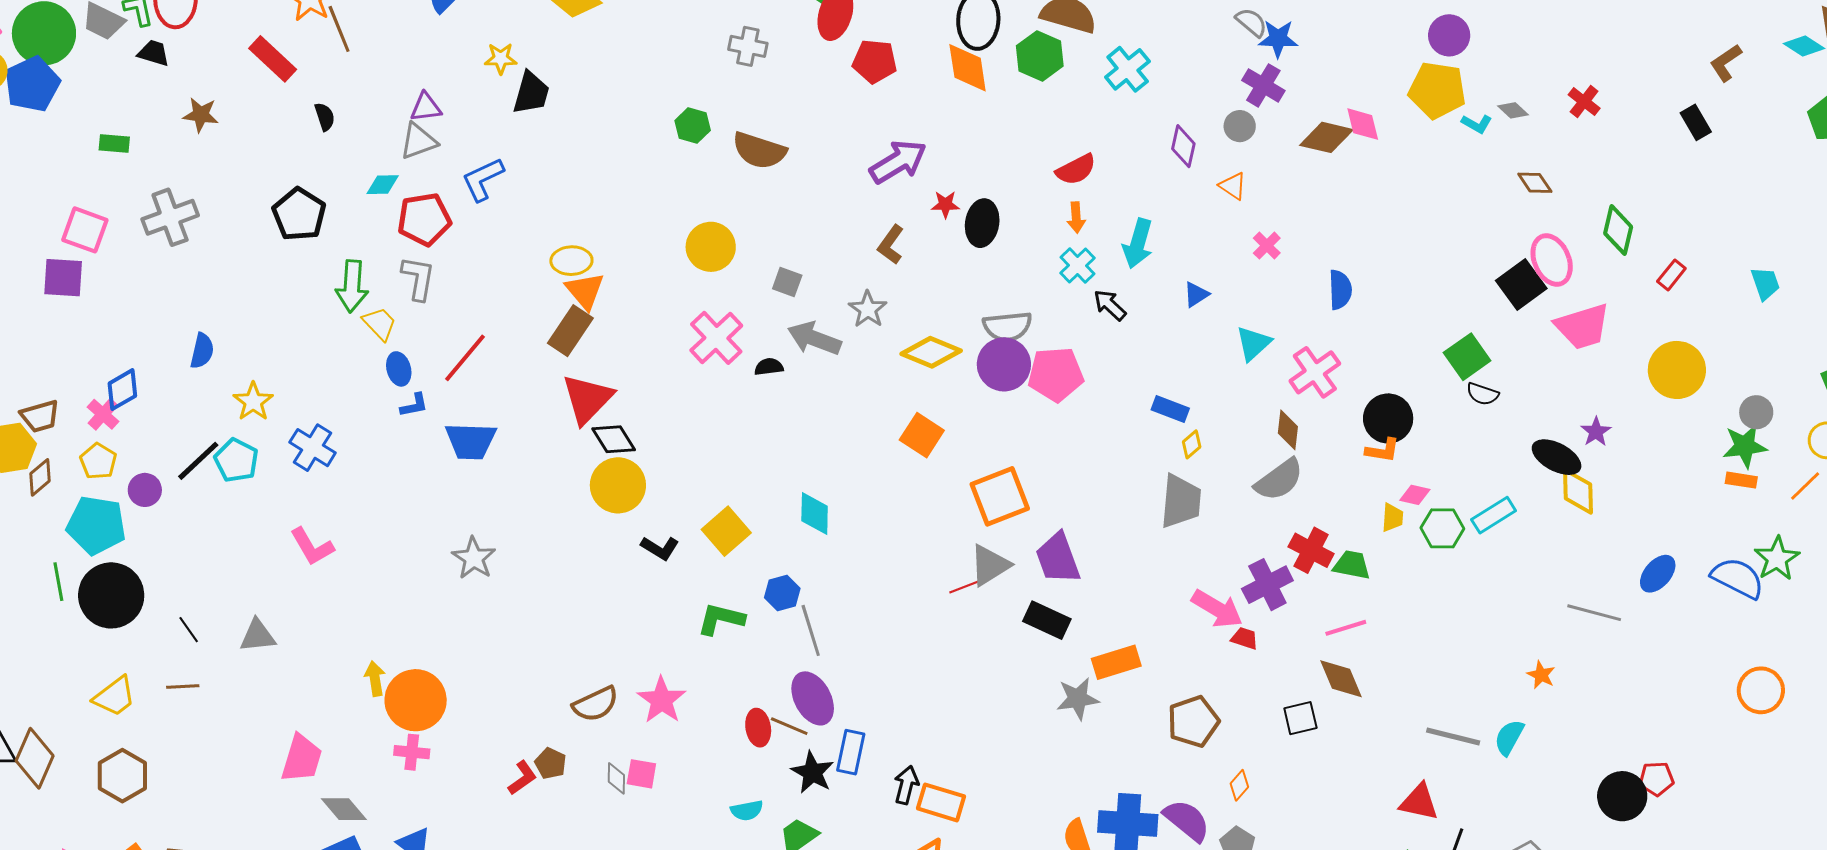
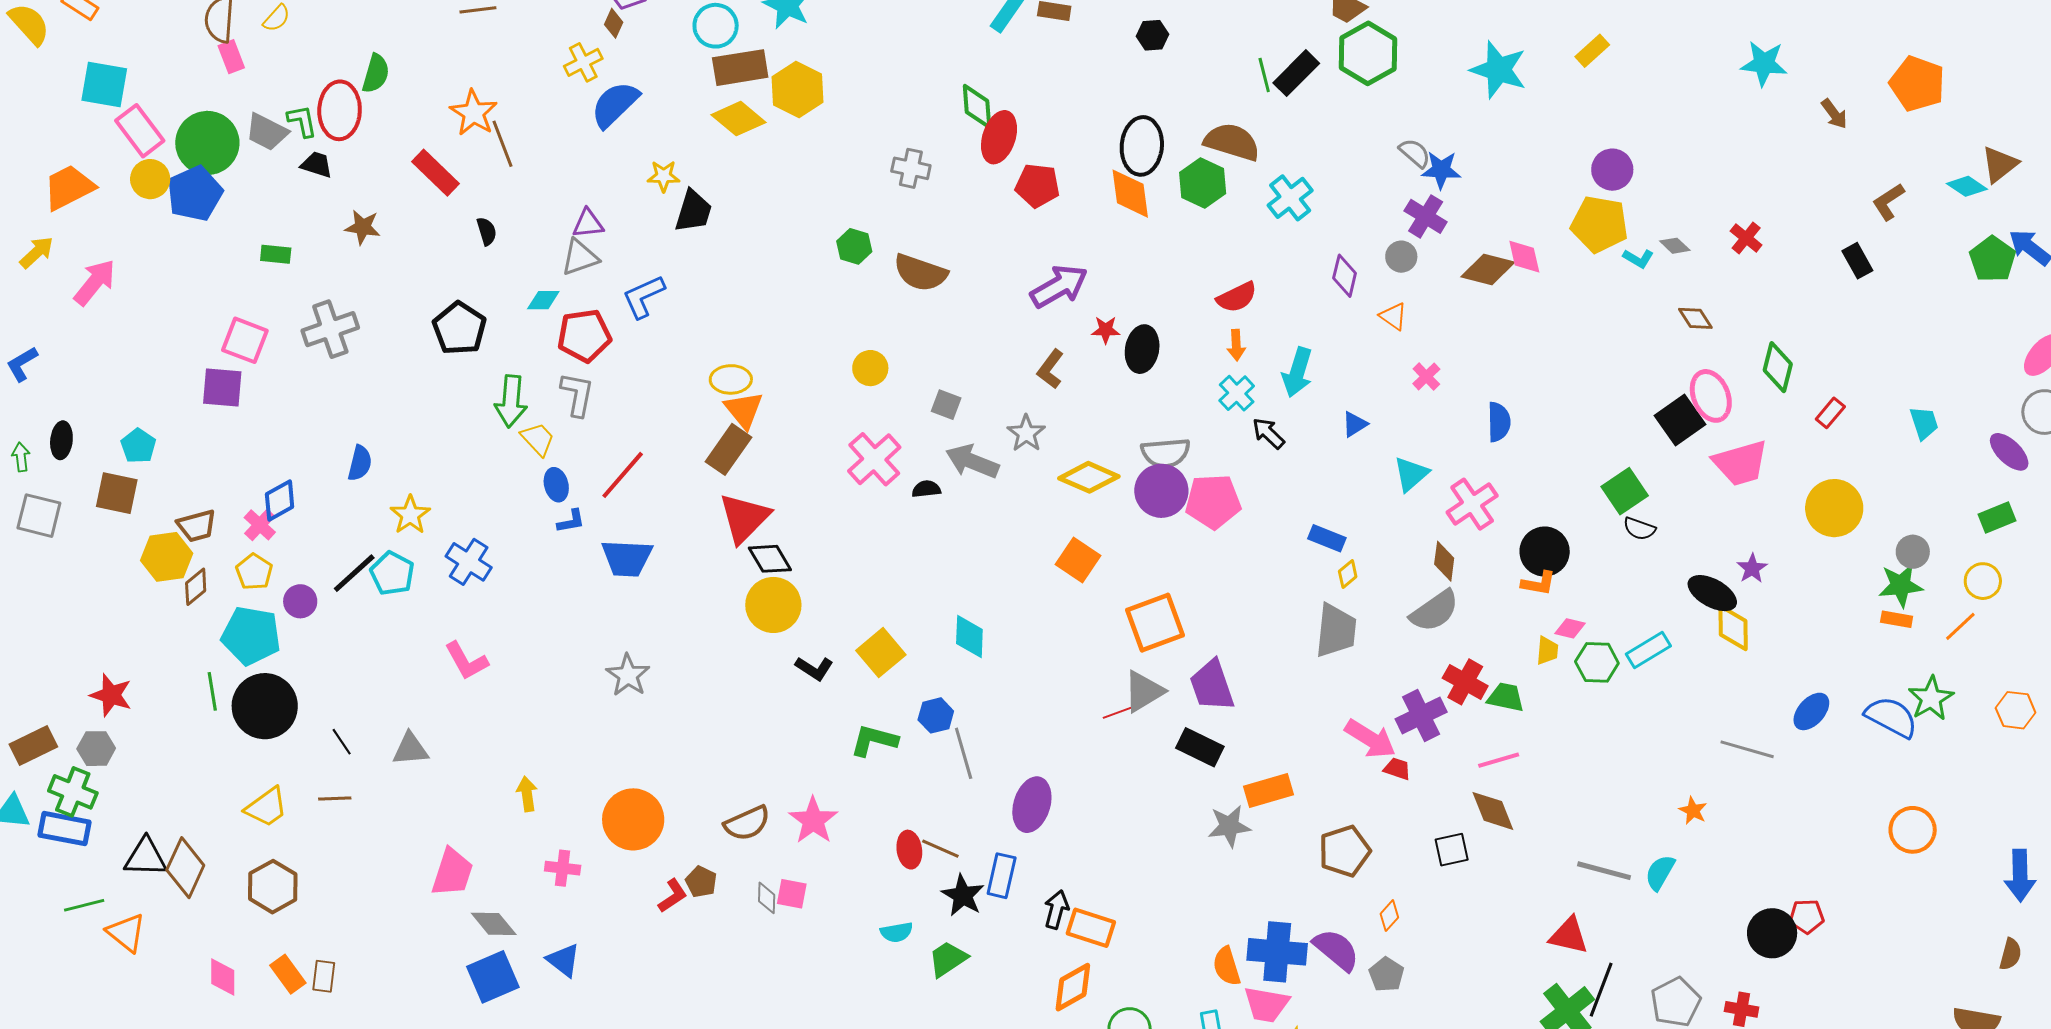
yellow circle: (711, 247) -> (870, 368), size x0.7
purple ellipse: (813, 698) -> (1032, 805), moved, turned 44
orange circle: (416, 700) -> (633, 819), moved

